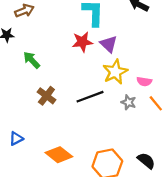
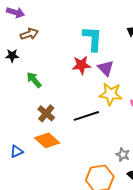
yellow star: (115, 72) -> (111, 94), turned 30
gray star: (128, 102) -> (123, 155), moved
orange diamond: (59, 155) -> (47, 140), moved

